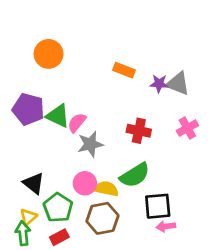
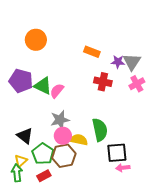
gray triangle: (178, 84) -> (132, 62), turned 42
pink cross: (187, 128) -> (137, 84), moved
red cross: (139, 131) -> (103, 82), moved
gray star: (90, 144) -> (60, 120), moved
green semicircle: (135, 175) -> (100, 130), turned -70
brown hexagon: (102, 218) -> (64, 156), moved

